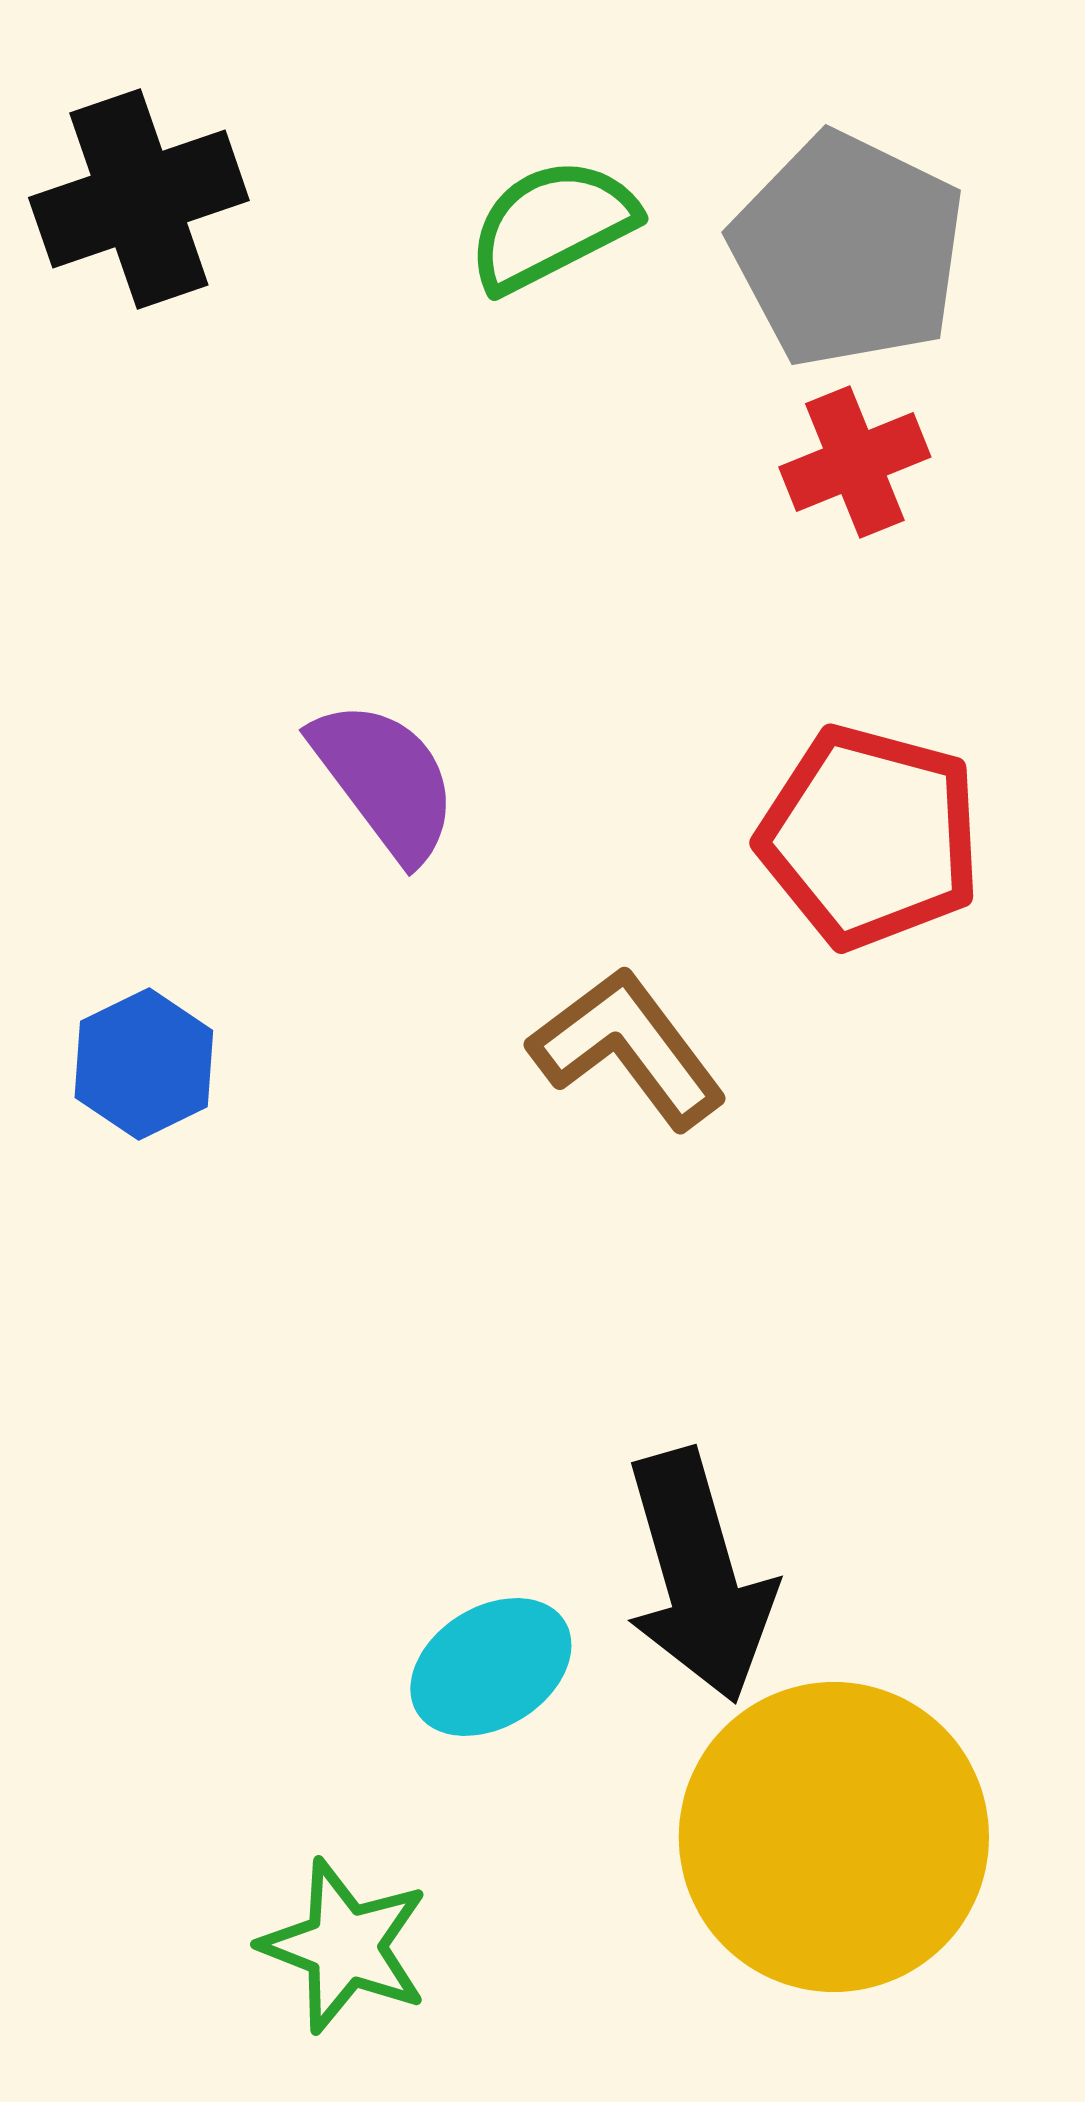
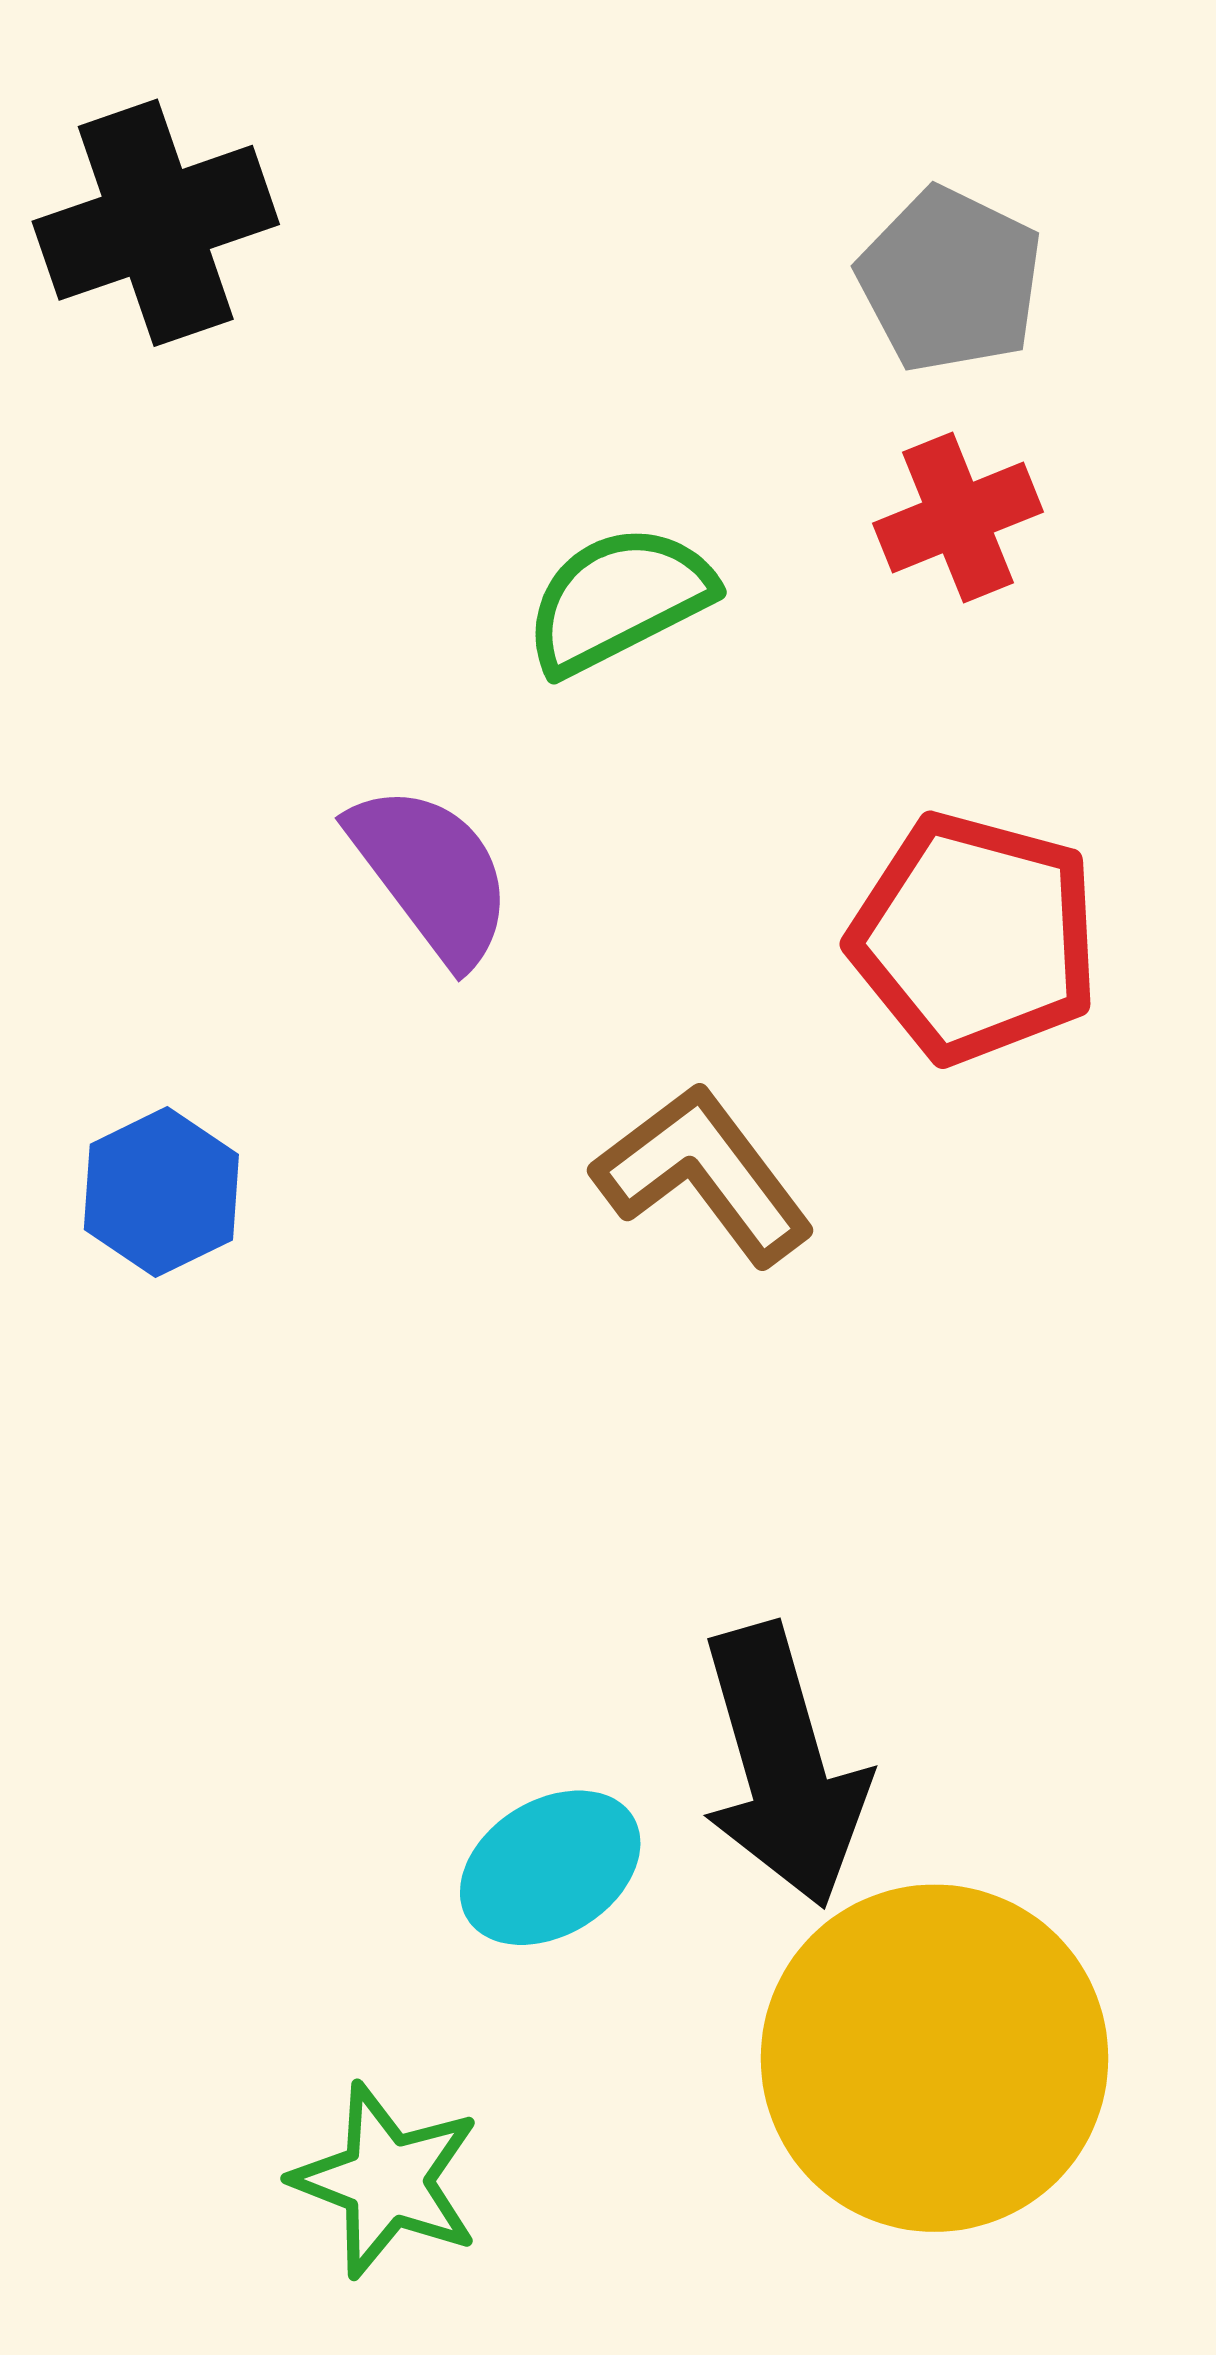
green semicircle: (552, 225) -> (619, 599), moved
gray pentagon: (848, 250) -> (950, 280), size x0.7

